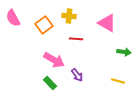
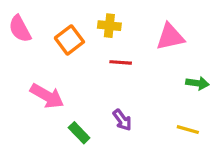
pink triangle: (107, 23) -> (170, 37), turned -42
pink arrow: (54, 60) -> (47, 96), moved

